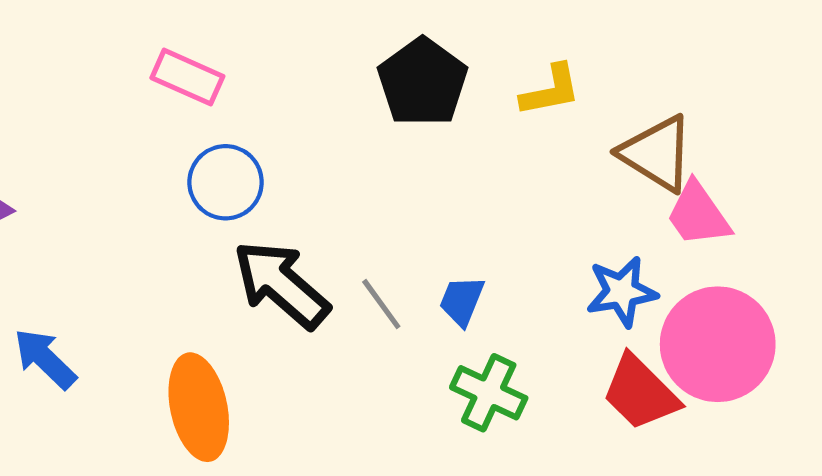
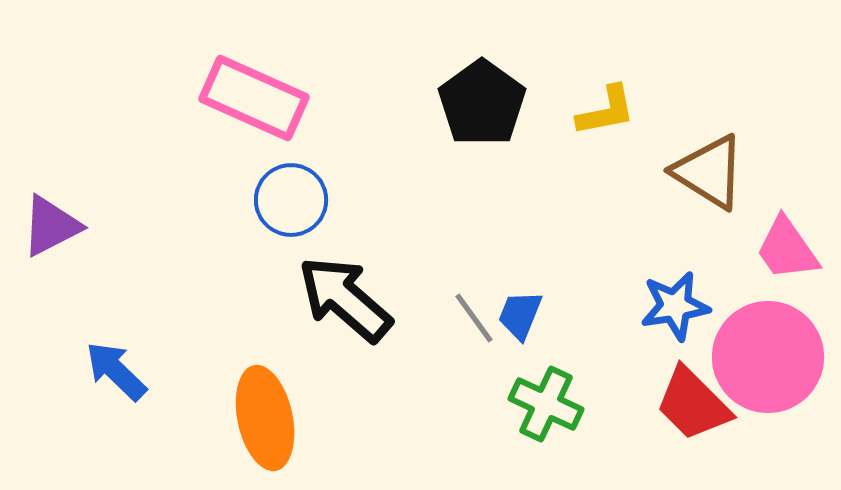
pink rectangle: (187, 77) -> (254, 98), size x1.5
pink trapezoid: (698, 214) -> (787, 249), moved
gray line: (381, 304) -> (474, 318), moved

